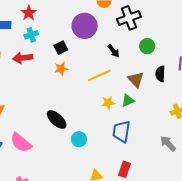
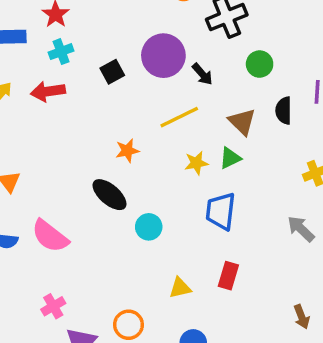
purple circle: (85, 26) -> (163, 56), moved
orange star: (61, 69) -> (127, 151), moved

